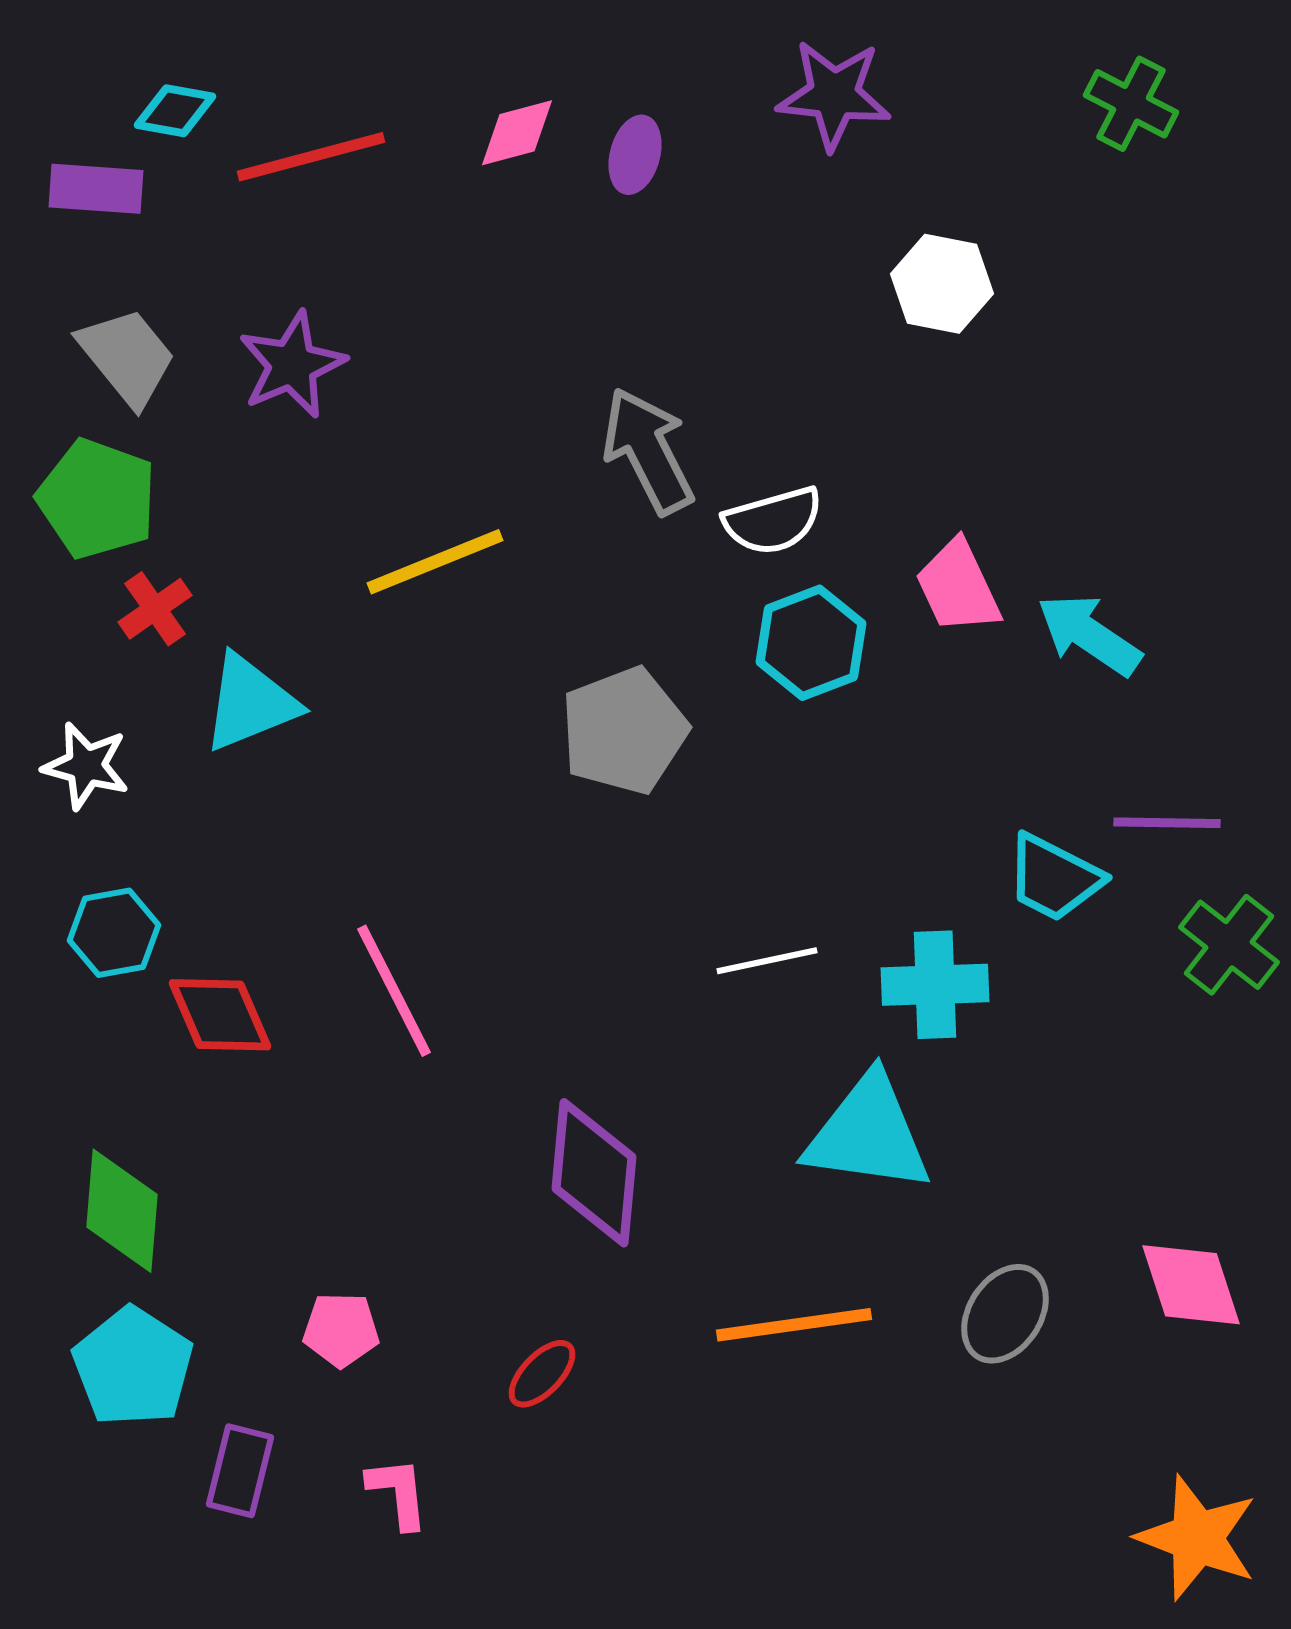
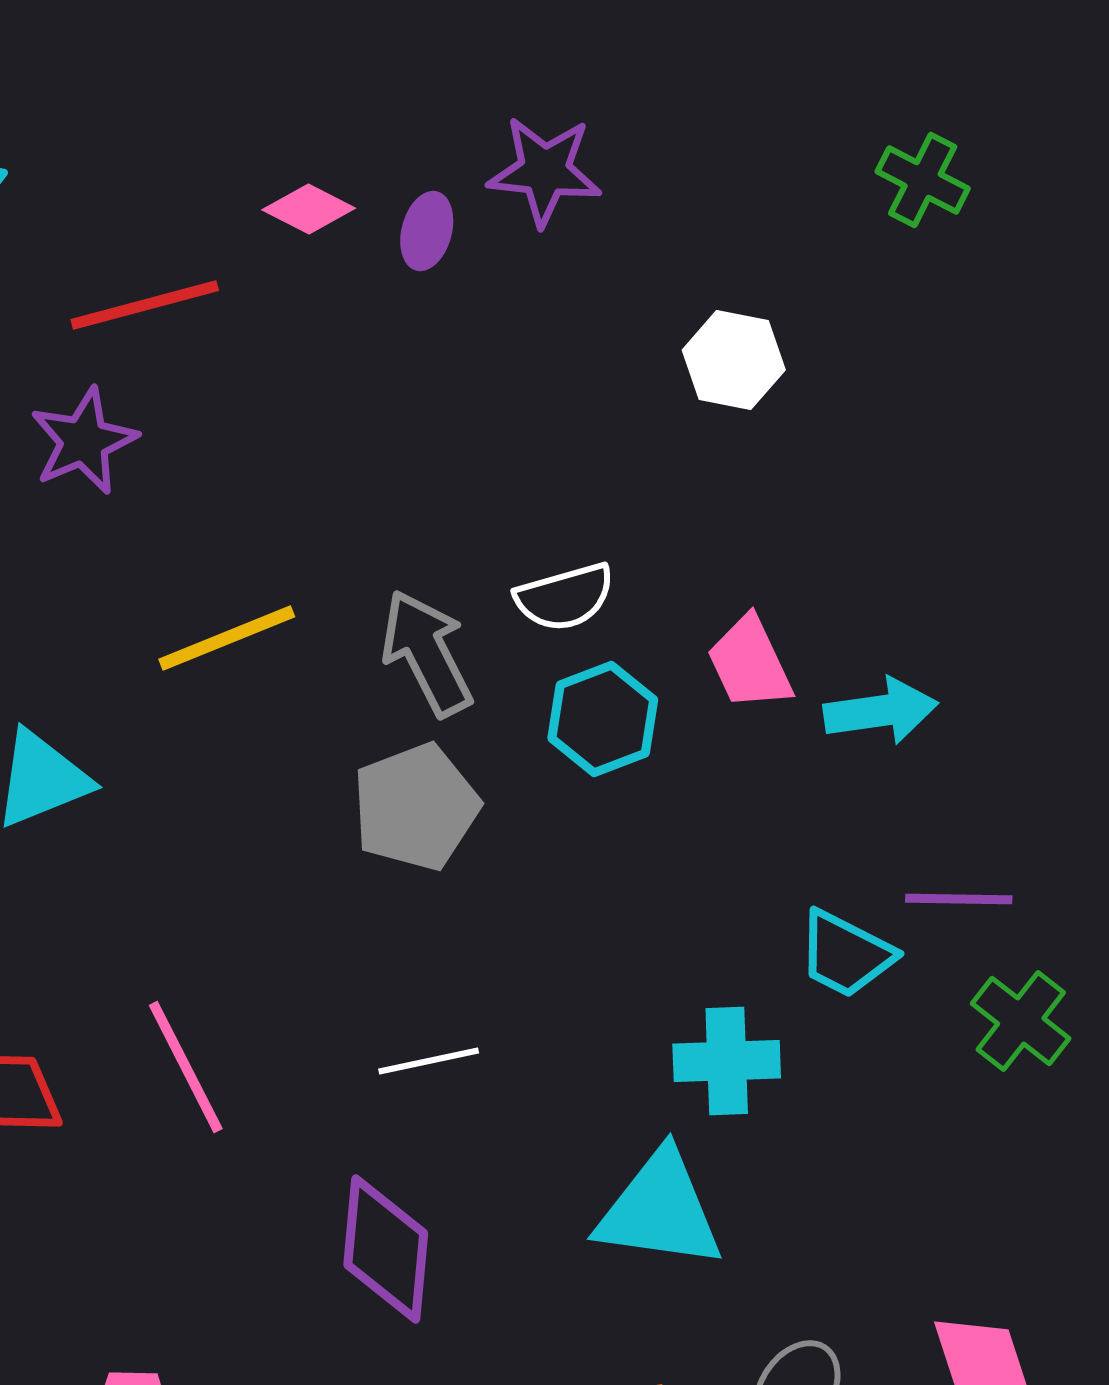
purple star: (834, 95) -> (545, 171), moved
pink diamond: (517, 133) -> (309, 209), turned 42
red line: (311, 157) -> (145, 305), moved
gray arrow: (648, 451) -> (427, 653), moved
cyan arrow: (1089, 635) -> (881, 711), turned 138
white line: (767, 961) -> (429, 1061), moved

